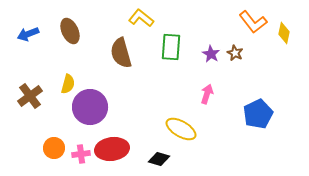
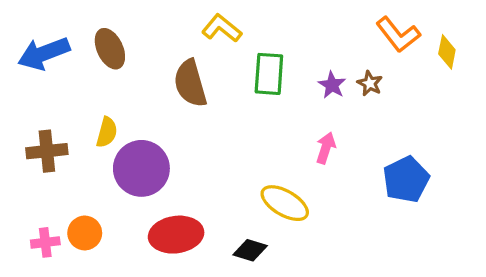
blue arrow: (28, 34) -> (44, 53), size x1.5
brown cross: (30, 96) -> (47, 151), turned 30
pink cross: (81, 154) -> (45, 242), moved

